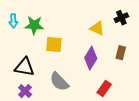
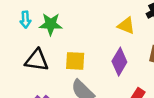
yellow square: (54, 45) -> (75, 61), moved
black triangle: (24, 67) -> (37, 60), moved

